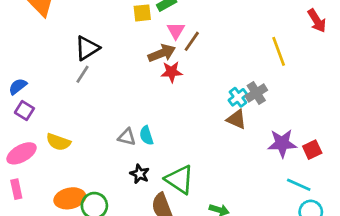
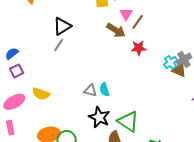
brown arrow: (162, 53) -> (116, 30), turned 54
red star: (172, 72) -> (139, 48), moved
purple square: (24, 110) -> (17, 71), turned 32
brown triangle: (236, 119) -> (179, 70), moved
black star: (140, 174) -> (99, 117), size x1.5

